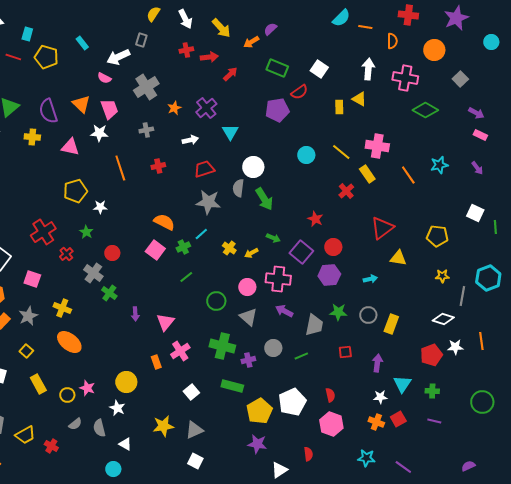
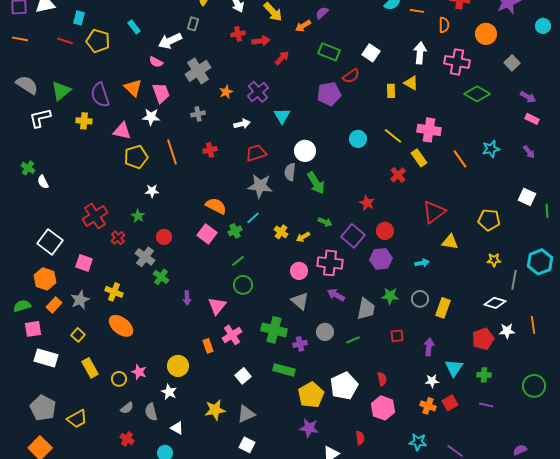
yellow pentagon: (75, 191) -> (136, 157), moved
green circle: (216, 301) -> (243, 285), moved
red cross: (51, 446) -> (127, 439), moved

